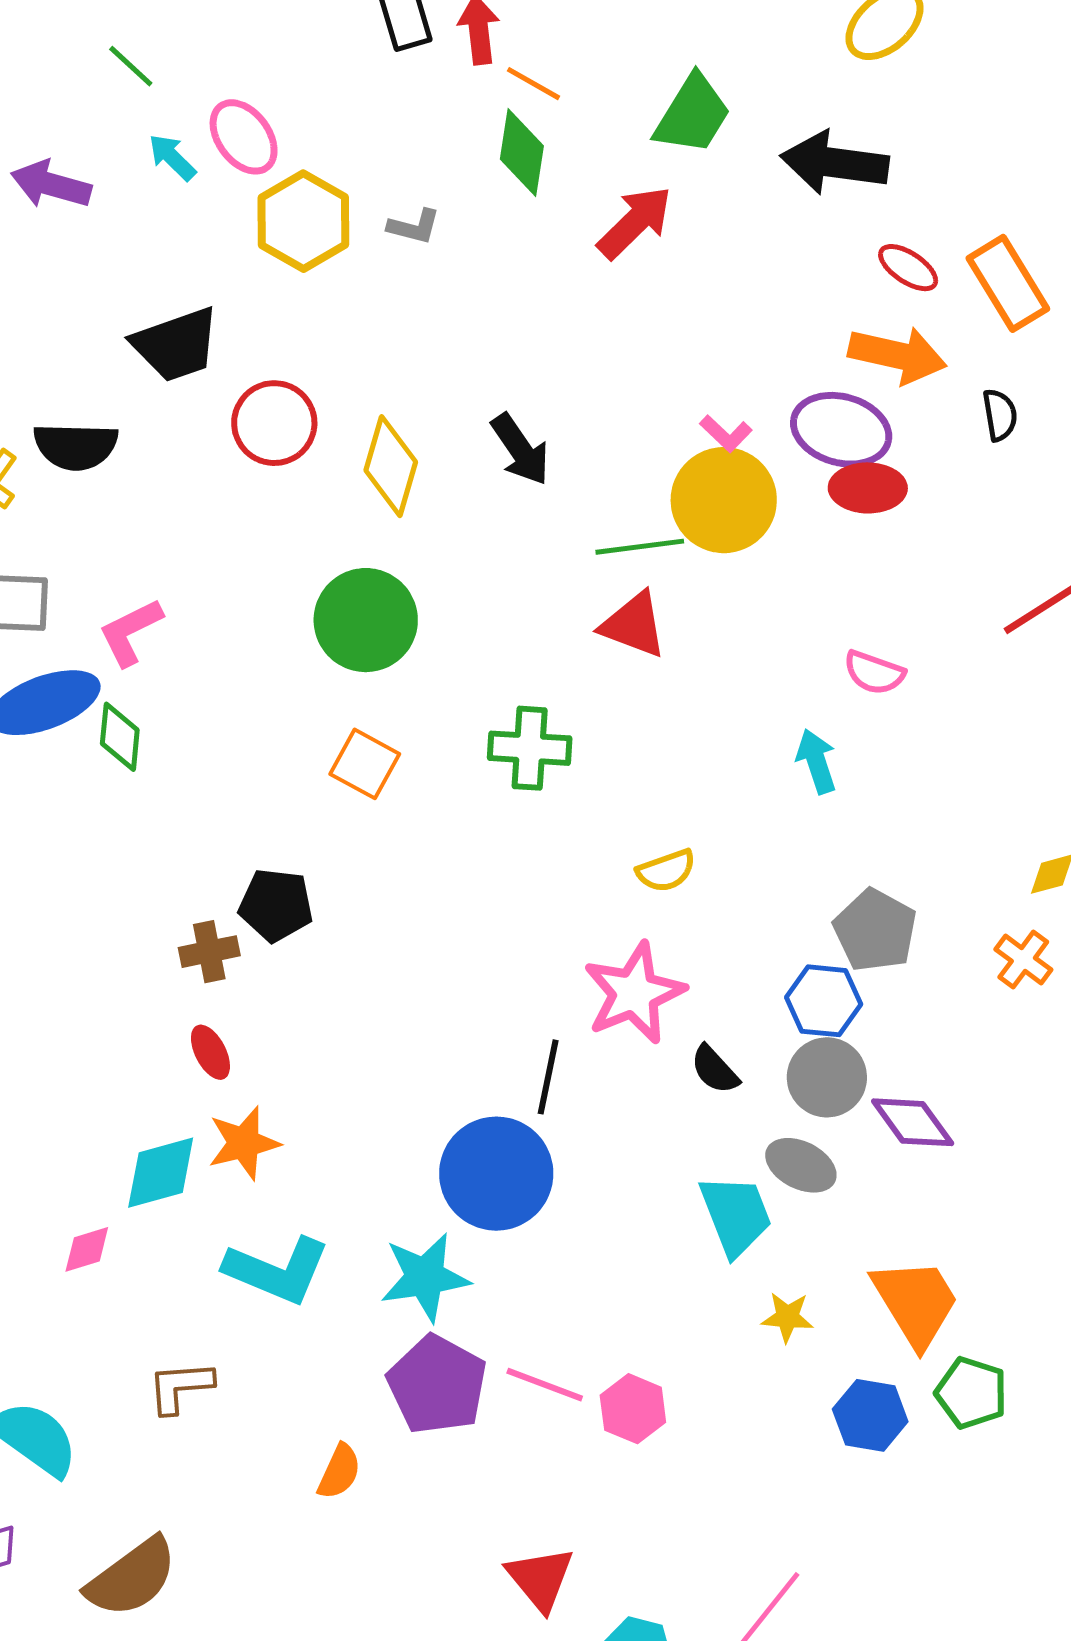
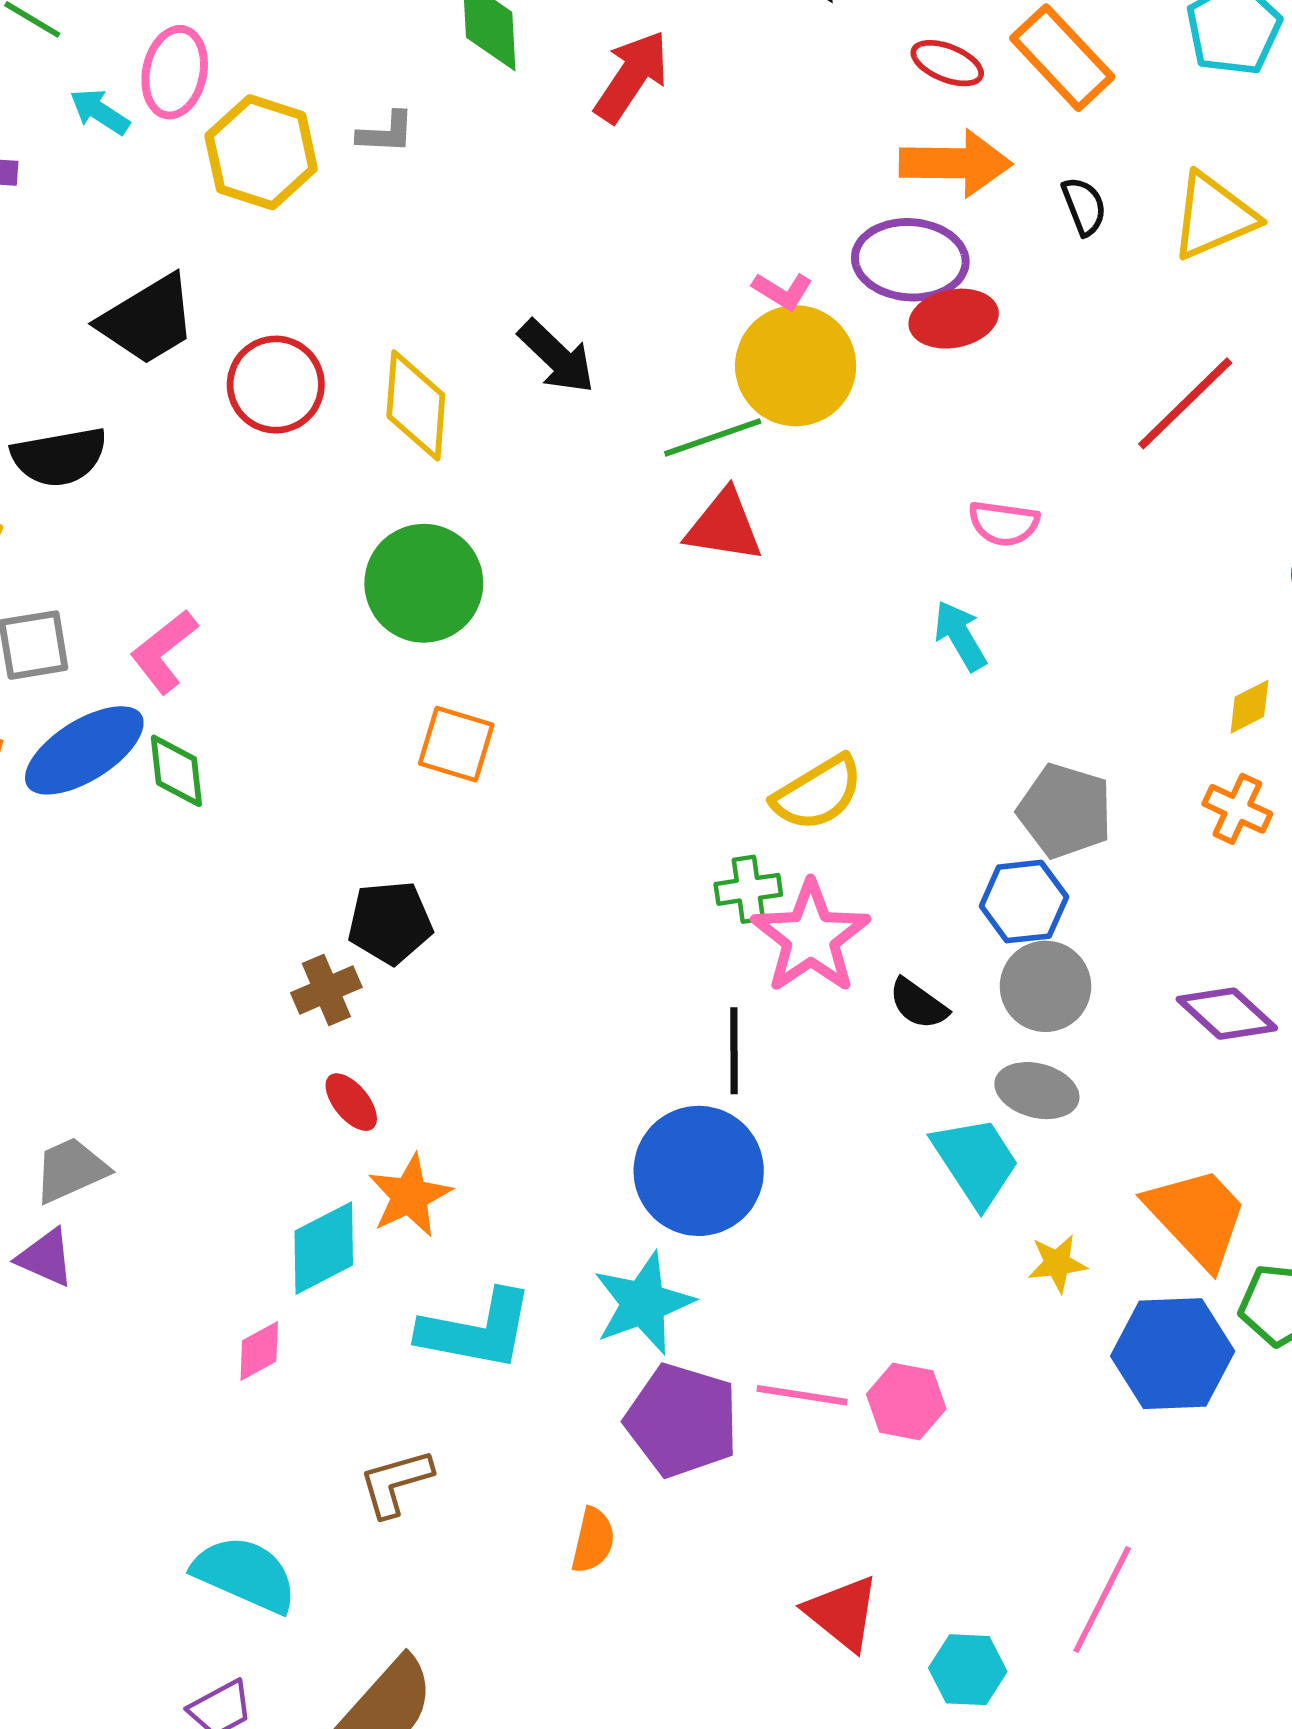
pink ellipse: (244, 137) -> (175, 72), turned 60
green cross: (530, 748) -> (748, 889), moved, size x0.7
yellow semicircle: (666, 871) -> (818, 793), size x1.4
purple diamond: (913, 1122) -> (1227, 1014), moved
blue hexagon: (870, 1415) -> (1173, 1354), size x1.4

